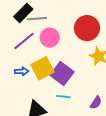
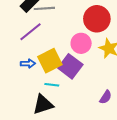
pink circle: (50, 38) -> (81, 43), moved
cyan line: (63, 97) -> (52, 85), moved

